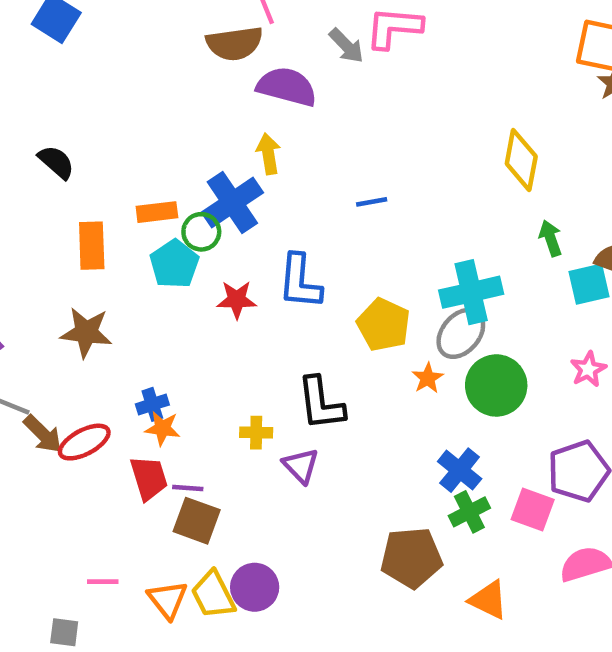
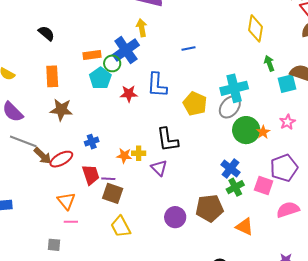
orange rectangle: (92, 246) -> (52, 76), moved
orange star: (428, 378) -> (263, 132), moved
orange star: (162, 428) -> (124, 156), moved
purple circle: (255, 587) -> (175, 217), moved
orange triangle: (168, 600) -> (66, 201), moved

